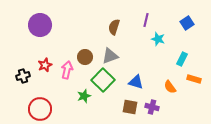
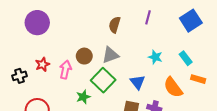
blue square: (187, 23) -> (191, 21), size x1.5
cyan star: (158, 39) -> (155, 57), moved
cyan rectangle: (182, 59) -> (186, 58), turned -64
blue triangle: (136, 82) -> (138, 82), turned 35
orange semicircle: (170, 87) -> (173, 87), size x1.5

